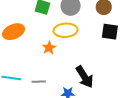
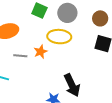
gray line: (39, 82) -> (20, 56), moved

